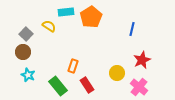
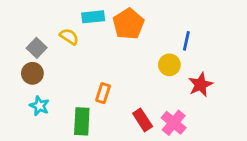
yellow circle: (117, 73) -> (169, 65), moved
red rectangle: (87, 85) -> (143, 120), moved
green rectangle: (58, 86) -> (82, 121), turned 42
pink cross: (139, 87) -> (174, 123), moved

